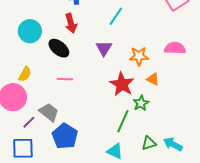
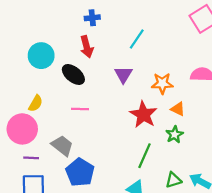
green star: (141, 103) -> (175, 135), moved
purple line: (29, 122) -> (31, 158), moved, turned 48

